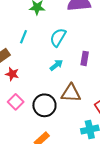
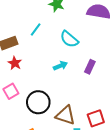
cyan semicircle: (58, 37) -> (69, 39), turned -96
brown triangle: (71, 93) -> (65, 115), moved

